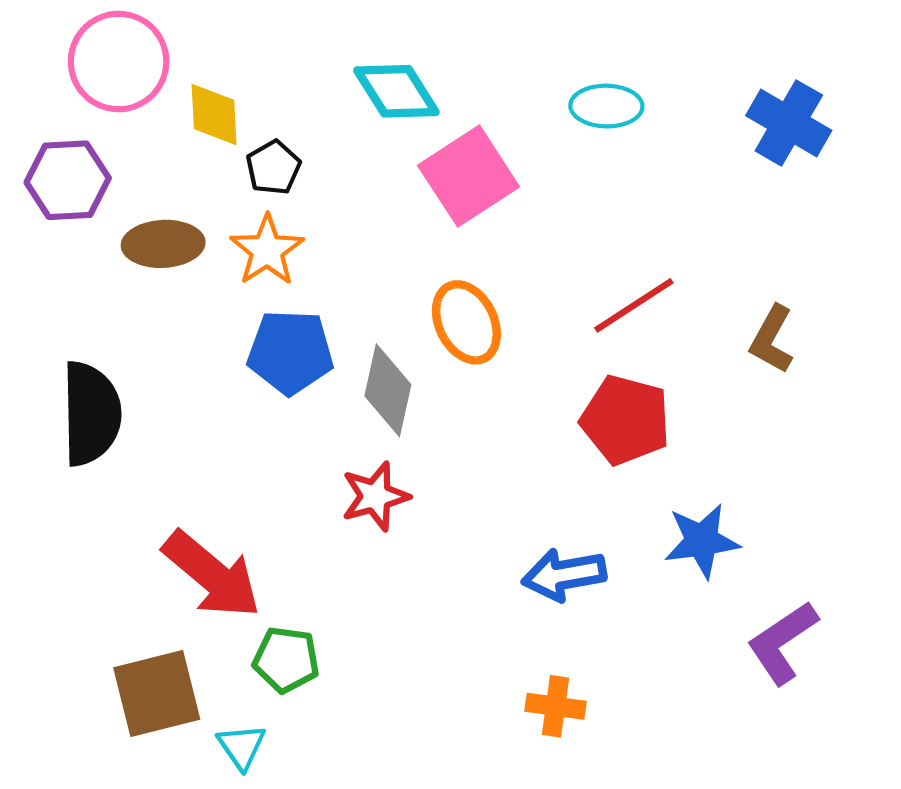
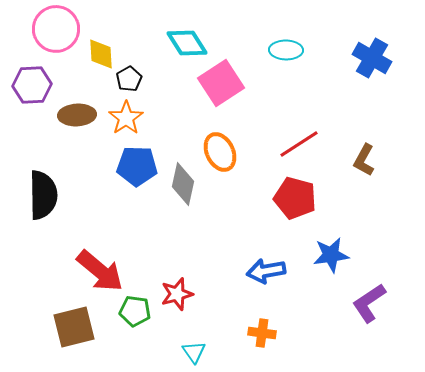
red star: (375, 496) -> (177, 294), moved
cyan triangle: (242, 747) -> (194, 352), moved

